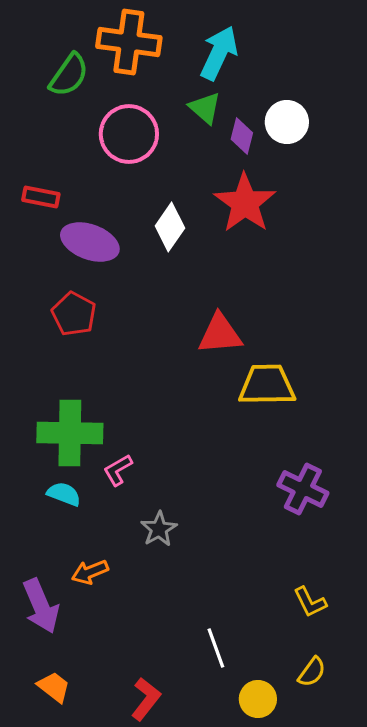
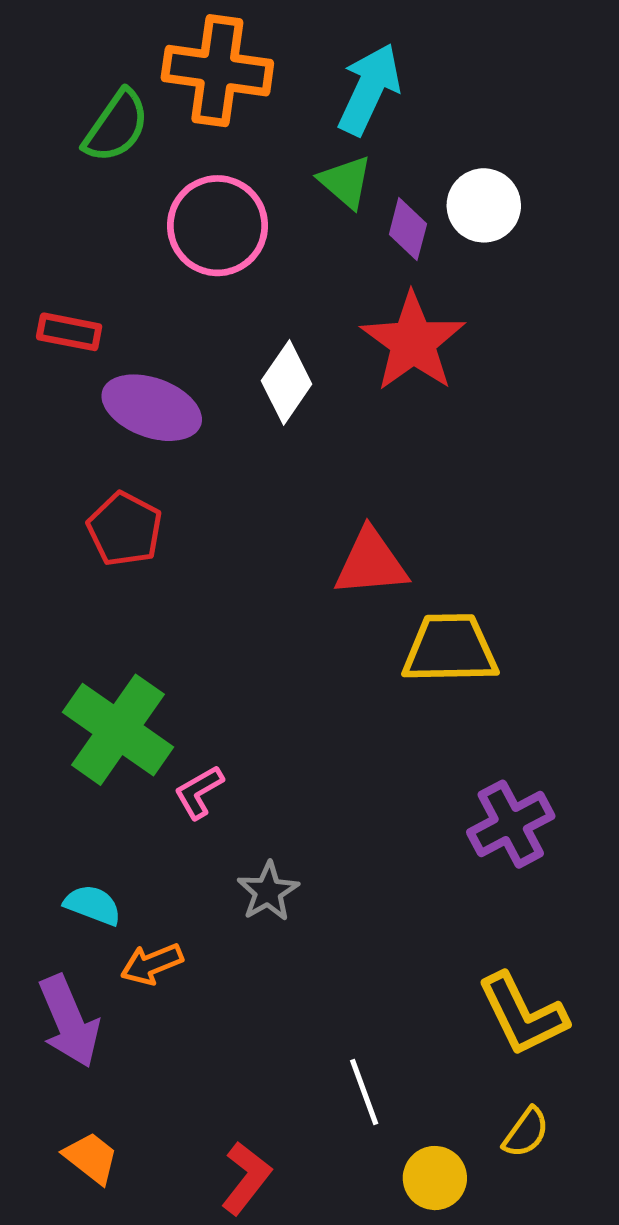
green cross: (70, 433) -> (118, 730), turned 34
purple cross: (303, 489) -> (511, 824), turned 36
cyan semicircle: (64, 494) -> (93, 905), moved
yellow L-shape: (310, 602) -> (523, 1015), size x1.6

